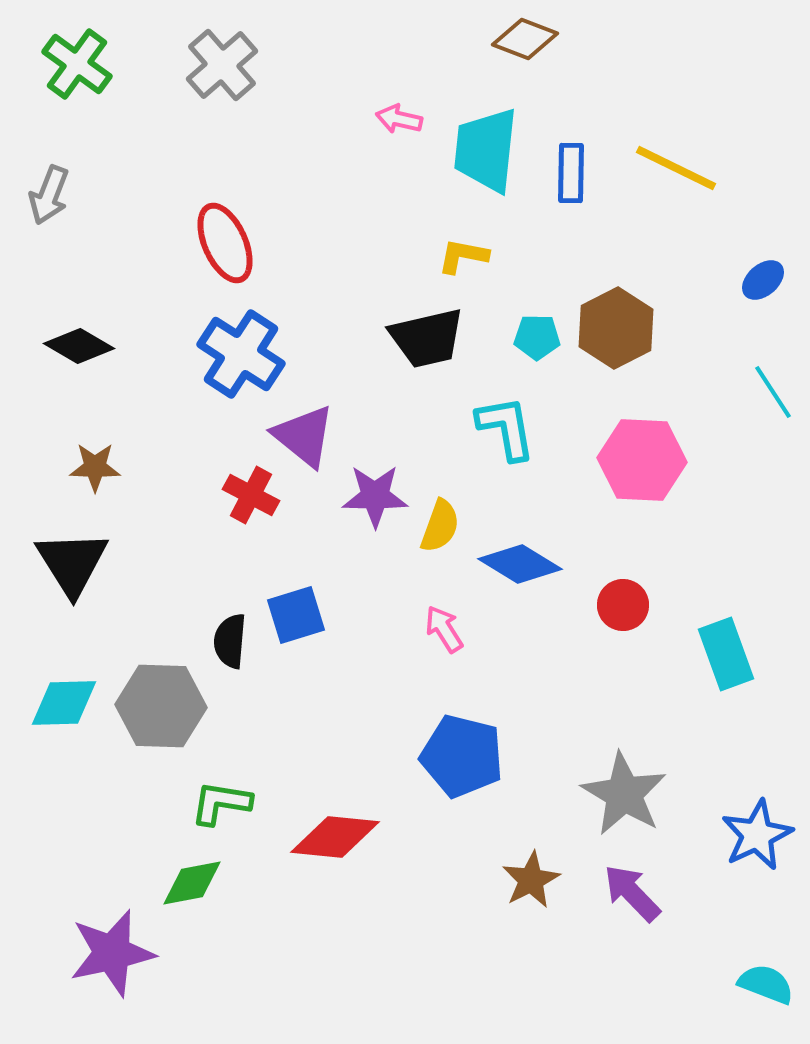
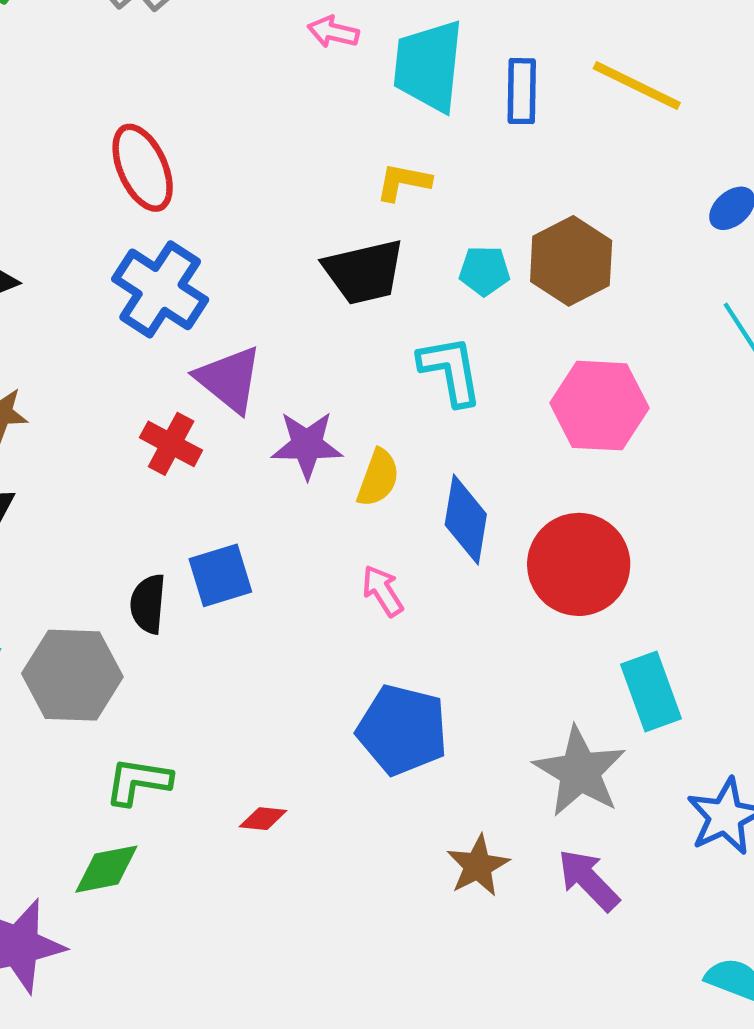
blue diamond: (520, 564) -> (466, 520), turned 68
red circle: (623, 605) -> (579, 564), size x1.8
cyan rectangle: (726, 654) -> (651, 692), moved
red diamond: (335, 837) -> (263, 819), size x0.5

